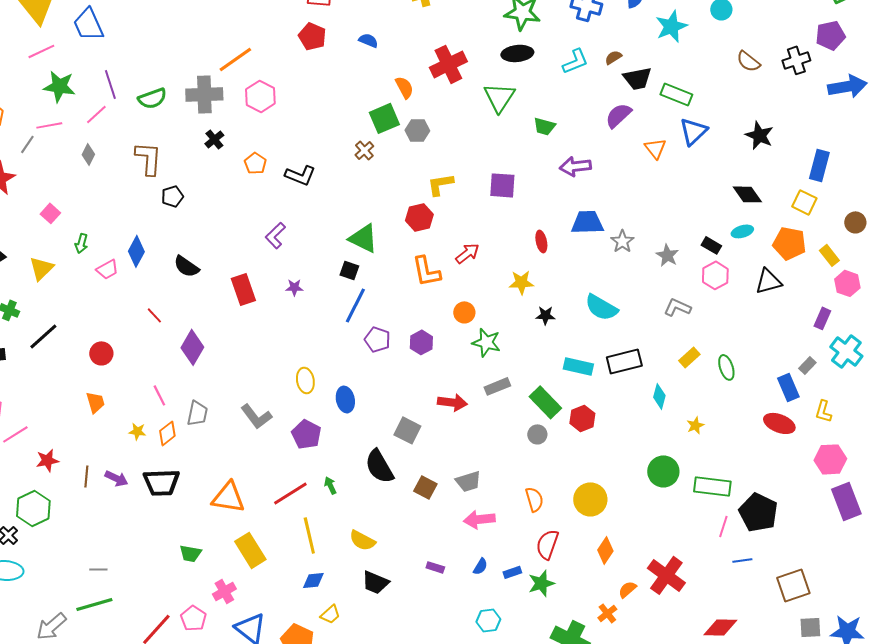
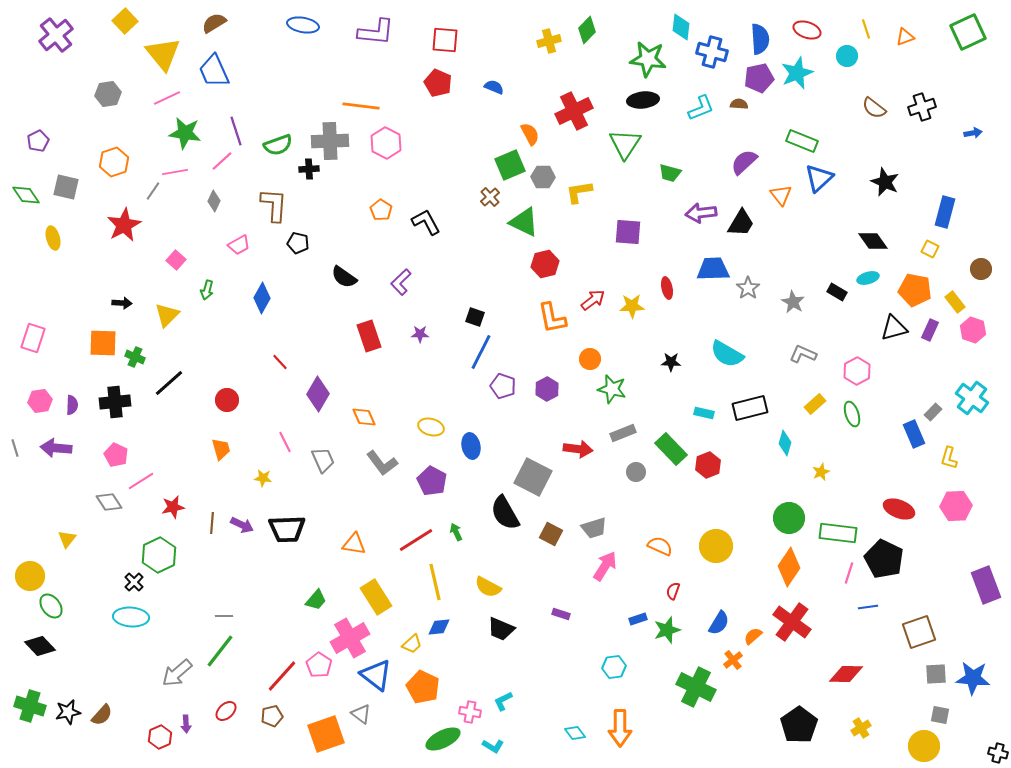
purple pentagon: (830, 35) -> (759, 78), moved
brown semicircle: (613, 57) -> (739, 104), turned 36
orange line: (235, 59) -> (361, 106), turned 42
black trapezoid: (637, 78) -> (741, 223), moved, turned -48
blue arrow: (847, 86) -> (973, 133), size x0.5
black cross: (214, 139) -> (309, 169), moved, turned 36
black L-shape: (300, 175) -> (426, 222), turned -140
yellow L-shape: (440, 184) -> (579, 192), moved
black pentagon: (172, 196) -> (298, 243), turned 30
yellow square: (804, 202) -> (930, 249), size x0.7
green triangle: (363, 238) -> (524, 222), moved
black semicircle: (186, 266) -> (344, 277), moved
pink trapezoid: (107, 269) -> (239, 245), moved
pink hexagon: (715, 275) -> (857, 371), moved
yellow star: (521, 282) -> (632, 306), moved
purple rectangle: (822, 318) -> (930, 330), moved
cyan rectangle: (578, 366) -> (704, 413), size x0.7
yellow ellipse: (305, 380) -> (431, 427), turned -65
gray trapezoid: (197, 413) -> (323, 460), turned -36
red ellipse: (779, 423) -> (899, 509), moved
gray square: (407, 430) -> (533, 477), size x1.4
orange diamond: (167, 433) -> (364, 417), moved, turned -75
gray circle: (537, 434) -> (636, 472), moved
orange triangle: (228, 497) -> (354, 544), size x0.7
orange semicircle: (534, 499) -> (660, 546), turned -50
purple rectangle: (846, 501) -> (986, 585), moved
pink arrow: (479, 519) -> (605, 566), turned 128
red semicircle: (547, 544) -> (673, 591), size x0.6
orange diamond: (605, 550) -> (789, 567), moved, size x1.4
green trapezoid: (190, 553) -> (316, 600), turned -60
blue semicircle: (480, 566) -> (719, 623), moved, size x1.4
pink cross: (224, 591) -> (350, 638), size x1.6
green line: (94, 604) -> (220, 651), turned -36
yellow trapezoid: (330, 614) -> (412, 644), moved

